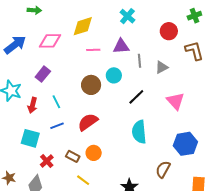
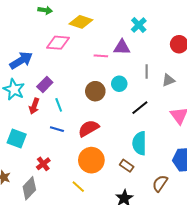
yellow diamond: (83, 26) -> (81, 22), moved, turned 30
blue arrow: (15, 45) -> (21, 60), moved
purple triangle: (121, 46) -> (122, 47), moved
purple rectangle: (43, 74) -> (45, 85), moved
blue line: (57, 126) -> (57, 129), turned 32
cyan square: (30, 138) -> (17, 138), moved
orange circle: (94, 153) -> (91, 160), size x1.6
brown rectangle: (73, 156) -> (127, 166), moved

